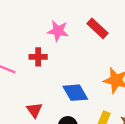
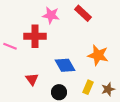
red cross: (38, 57) -> (35, 36), size x1.5

